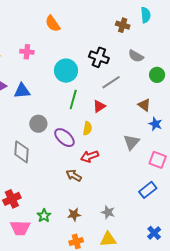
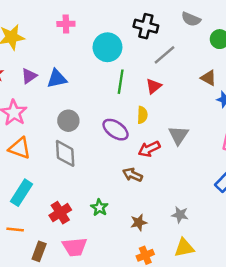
pink cross: (27, 52) -> (66, 24), moved
gray circle: (38, 124) -> (68, 121), moved
gray triangle: (131, 142) -> (178, 135), moved
green star: (44, 216) -> (99, 208), moved

